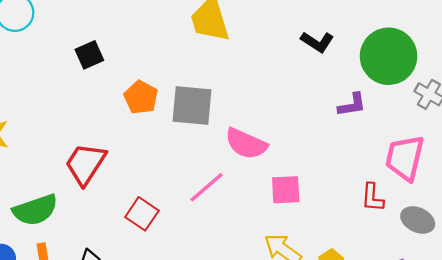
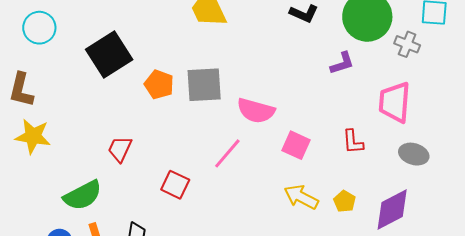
black square: (89, 55) -> (109, 54), size x1.8
red trapezoid: (85, 164) -> (120, 149), size x0.7
pink square: (286, 190) -> (296, 145), turned 36
red L-shape: (372, 198) -> (353, 142), moved

